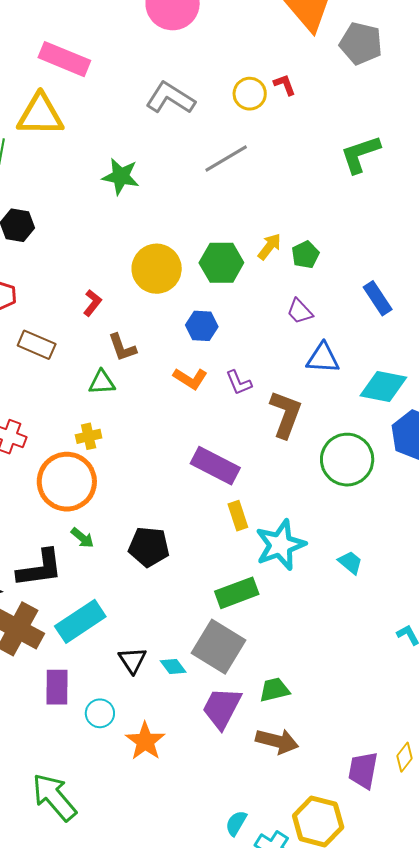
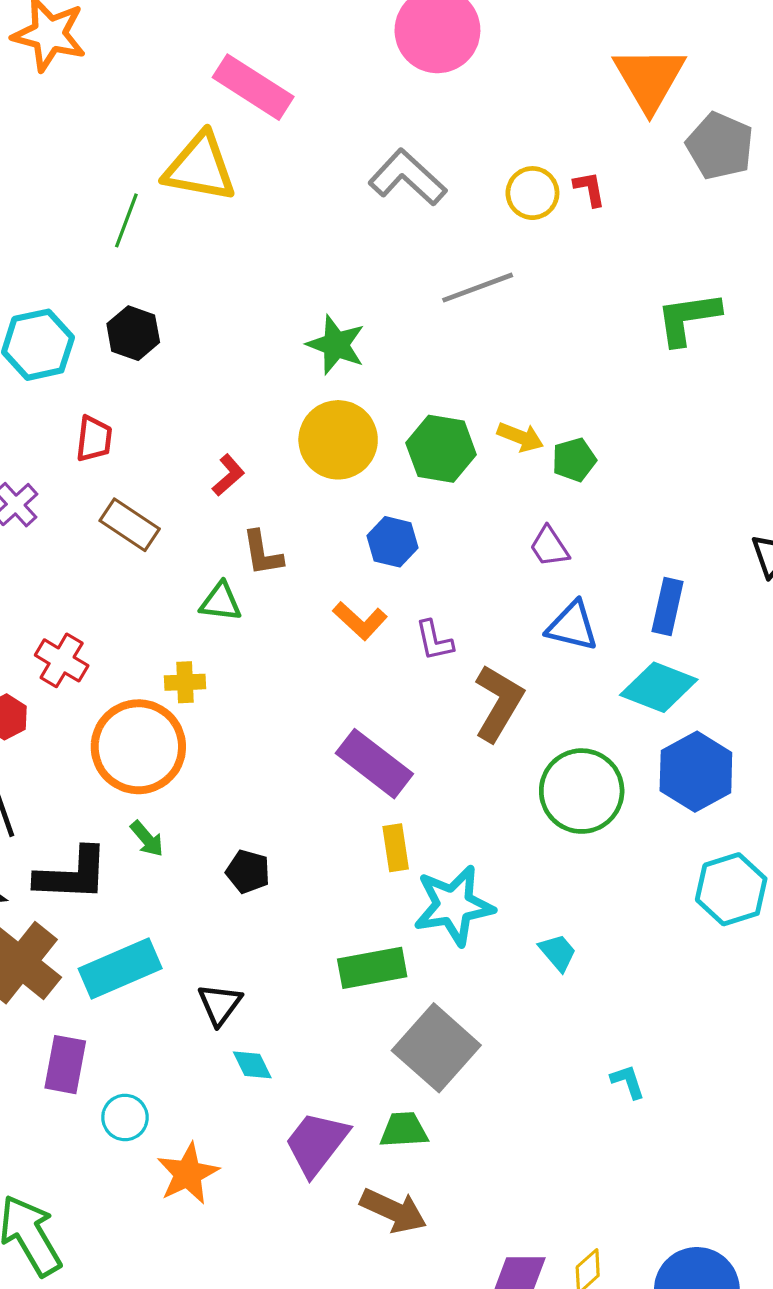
green star: (121, 176) -> (336, 345), moved
yellow arrow: (269, 247) -> (520, 437), turned 64
blue rectangle: (378, 298) -> (668, 607), moved, turned 36
black pentagon: (149, 547) -> (248, 872), size x0.7
gray square: (218, 647) -> (436, 1048), moved
black triangle: (133, 660) -> (220, 1004), moved

